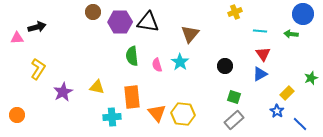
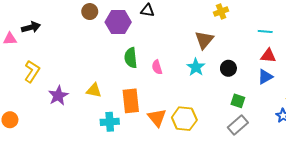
yellow cross: (235, 12) -> (221, 12), moved
black triangle: (148, 22) -> (148, 10), moved, size x0.6
brown triangle: (190, 34) -> (204, 40), moved
red triangle: (263, 54) -> (268, 56), turned -49
cyan star: (180, 62) -> (196, 67), moved

